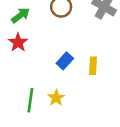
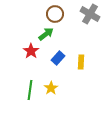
green arrow: (21, 15) -> (46, 34), moved
red star: (18, 42) -> (31, 51), moved

